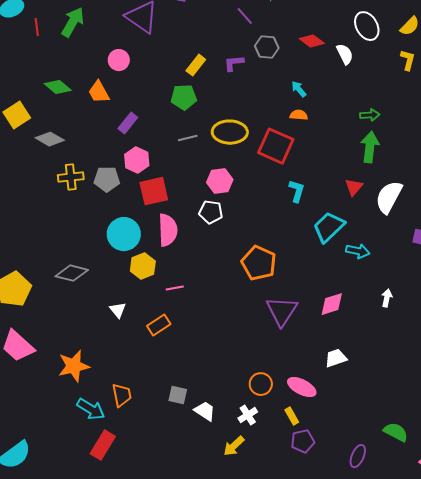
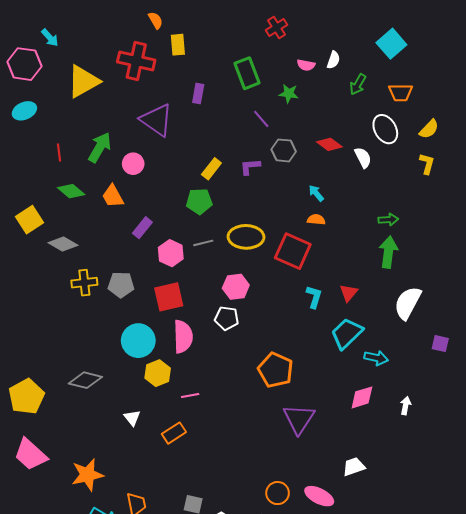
green arrow: (73, 22) -> (100, 147), moved
red line: (37, 27) -> (59, 152), moved
pink hexagon: (137, 160) -> (171, 253), moved
red triangle: (354, 187) -> (349, 293), moved
pink diamond: (332, 304) -> (362, 397), moved

